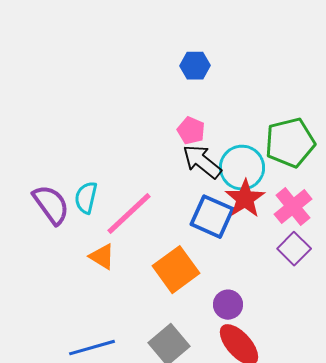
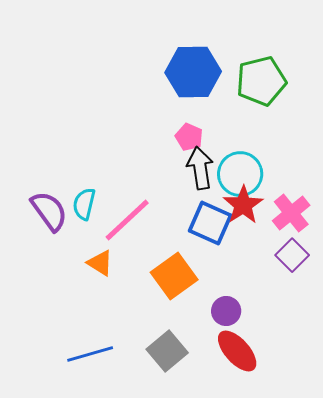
blue hexagon: (195, 66) -> (193, 72), size x1.8
green pentagon: (290, 143) -> (261, 81), moved
black arrow: (202, 162) -> (200, 168), turned 42

